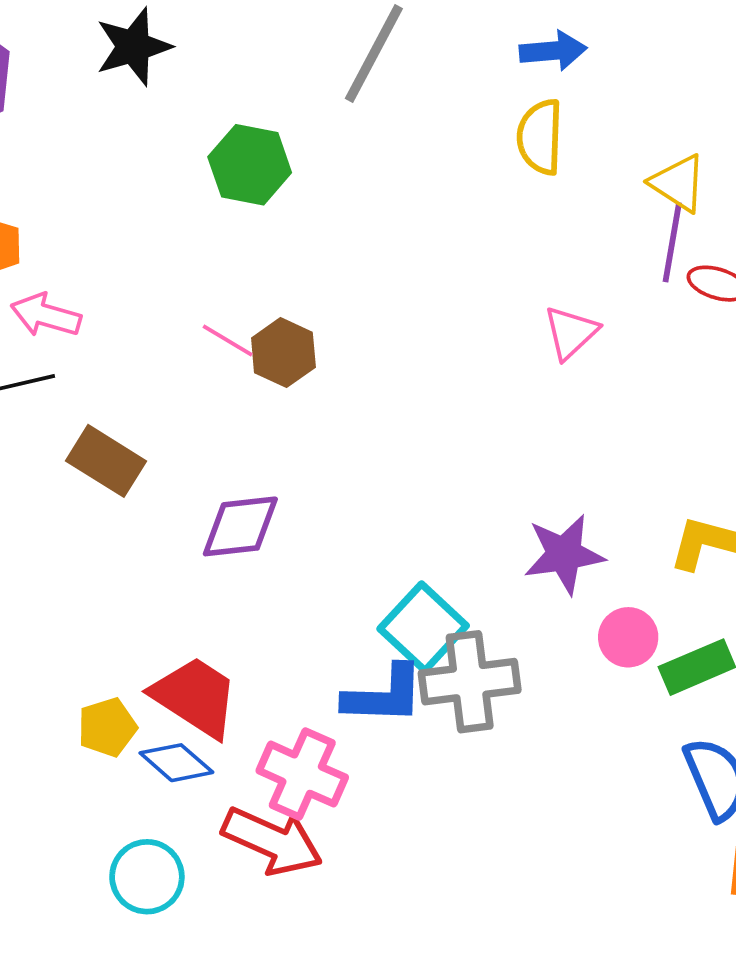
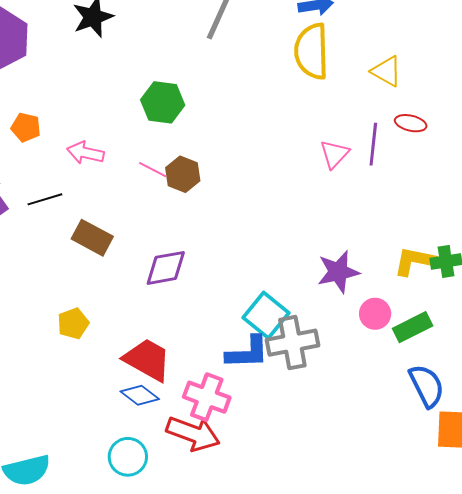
yellow semicircle: (540, 137) -> (312, 51), size x1.4
green hexagon: (250, 165) -> (163, 102), moved
purple line: (672, 242) -> (373, 144), moved
pink arrow: (46, 315) -> (85, 153), moved
yellow pentagon: (107, 727) -> (73, 324), moved

